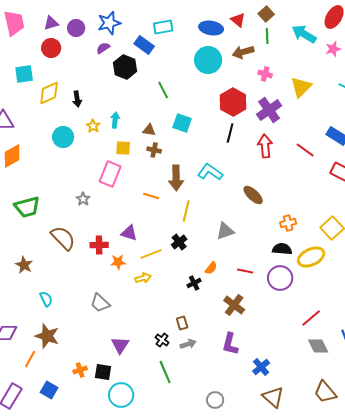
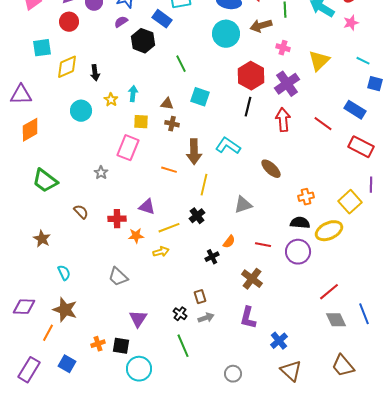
green trapezoid: (27, 207) -> (45, 181), turned 52
brown semicircle: (63, 238) -> (81, 212), size x0.6

